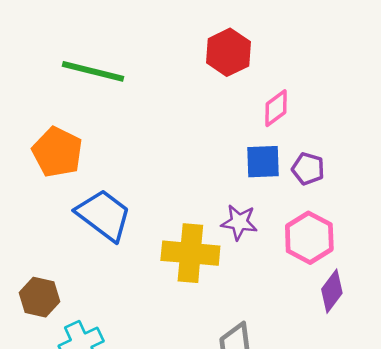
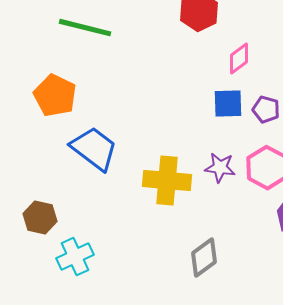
purple star: (239, 222) -> (220, 168), moved

